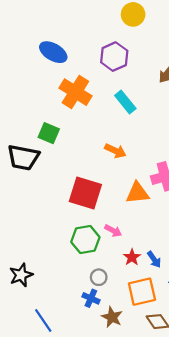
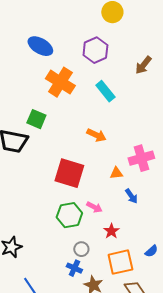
orange triangle: (138, 193) -> (116, 173), size x0.6
blue arrow: (154, 259) -> (131, 196), moved

